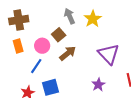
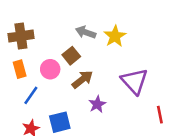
gray arrow: (70, 16) -> (86, 32), turned -49
blue line: (36, 66) -> (31, 95), moved
purple star: (98, 85) -> (97, 104), moved

